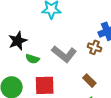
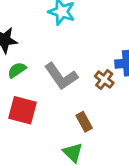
green semicircle: (33, 59) -> (17, 70), turned 112

